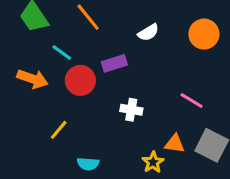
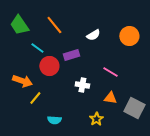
orange arrow: (32, 79) -> (22, 81), moved
pink line: (192, 100) -> (110, 72), moved
orange triangle: (175, 144) -> (110, 98), moved

